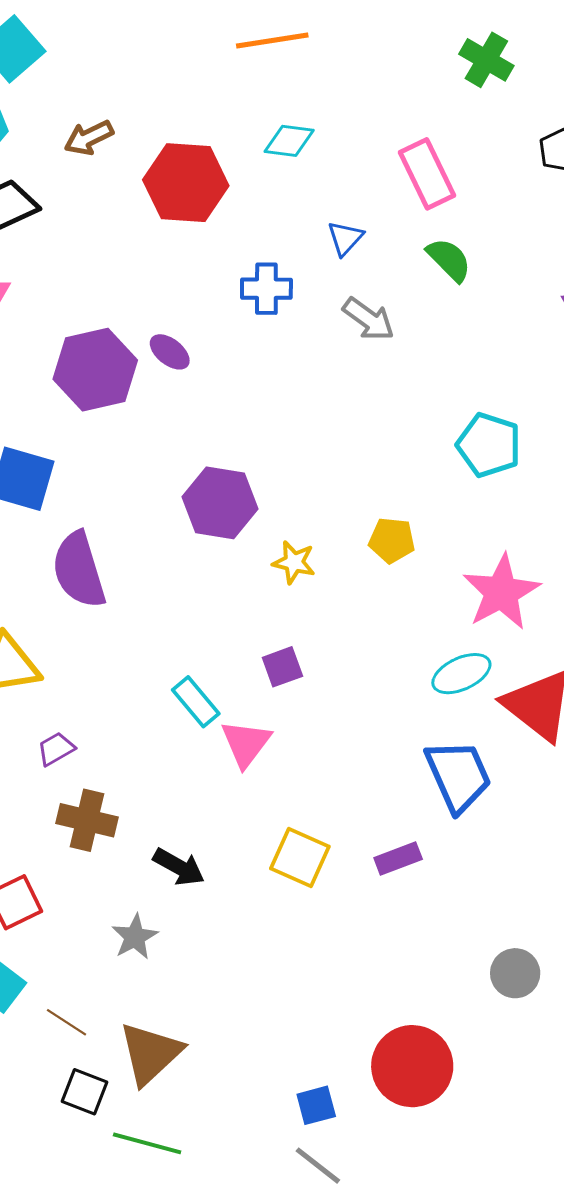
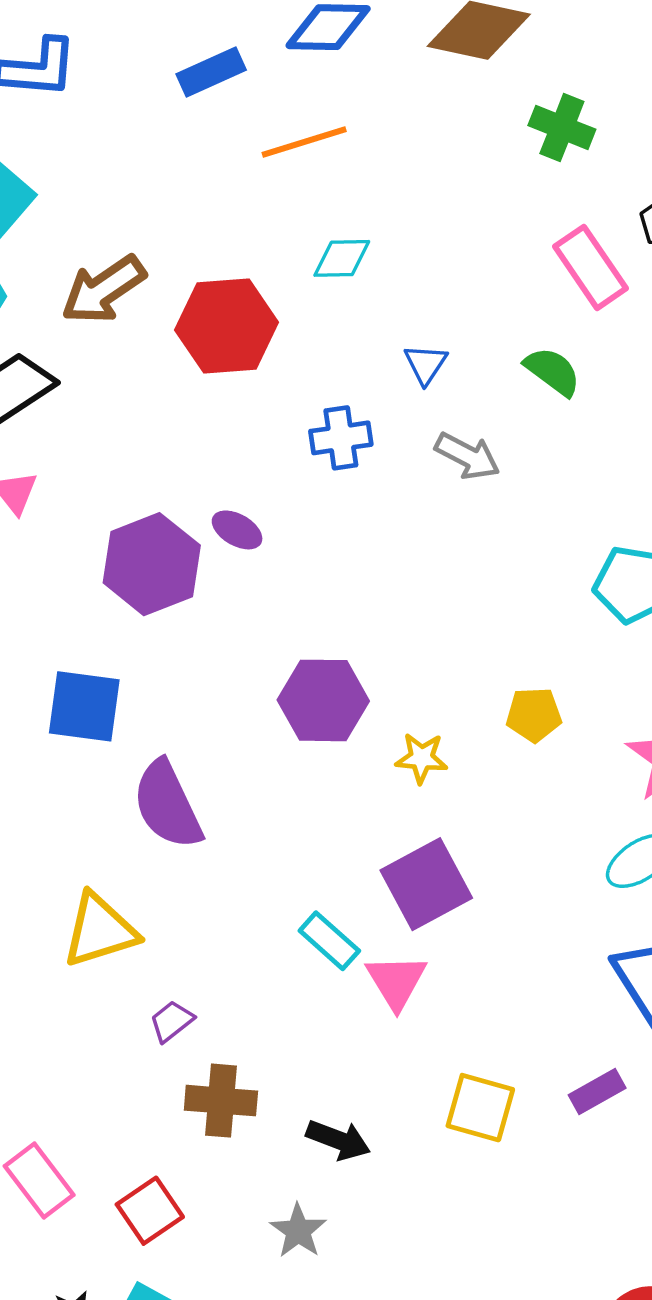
brown arrow: (89, 138) -> (103, 290), size x1.5
pink rectangle: (427, 174) -> (591, 267), moved
purple square: (282, 667) -> (426, 884), size x1.8

